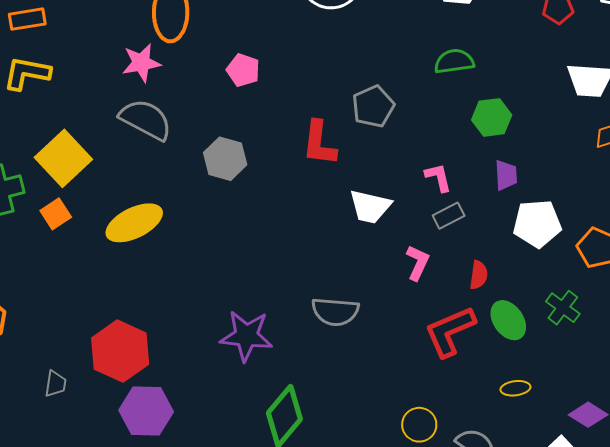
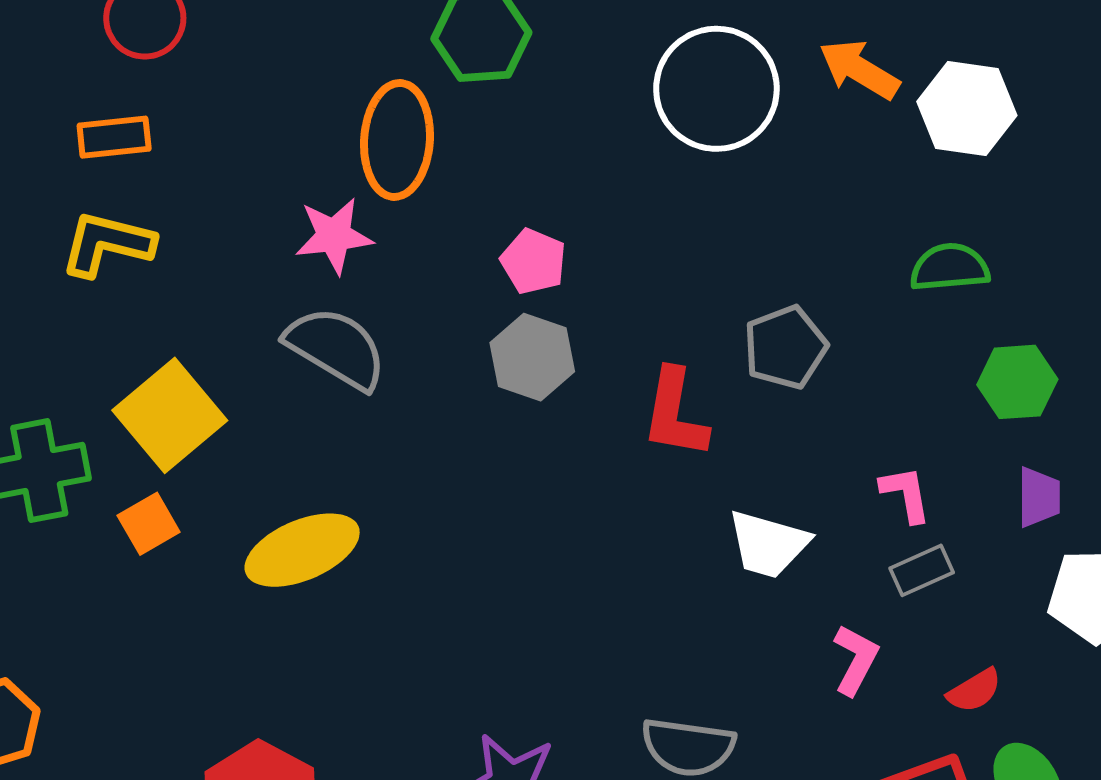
gray hexagon: (225, 159) -> (532, 357), moved
red semicircle: (479, 275) -> (974, 691), turned 48

